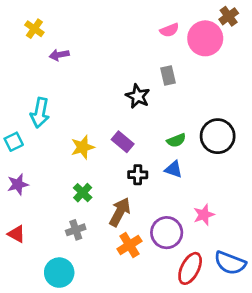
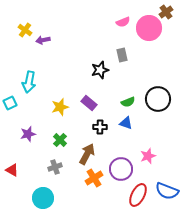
yellow cross: (34, 29) -> (25, 30), moved
black star: (138, 96) -> (100, 70), turned 30
purple star: (18, 184) -> (28, 134), moved

